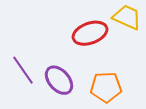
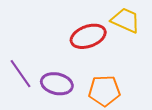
purple ellipse: (59, 80) -> (57, 84), turned -36

